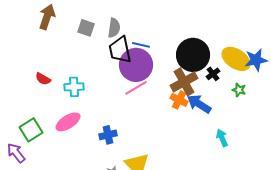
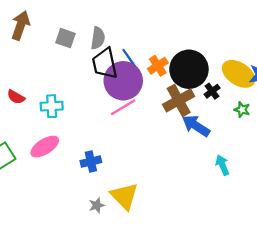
blue line: (141, 45) -> (129, 58), turned 42
orange cross: (179, 100) -> (158, 66), moved, turned 30

